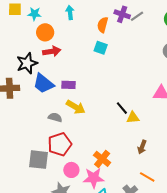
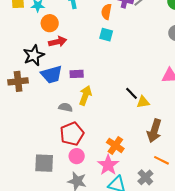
blue trapezoid: (43, 84) -> (52, 74), turned -50
yellow arrow: (76, 107) -> (85, 96), turned -96
brown arrow: (142, 147) -> (154, 131), size x1.6
gray square: (38, 160) -> (44, 163), moved
pink circle: (71, 170) -> (77, 156), moved
pink star: (94, 178) -> (108, 165), turned -30

